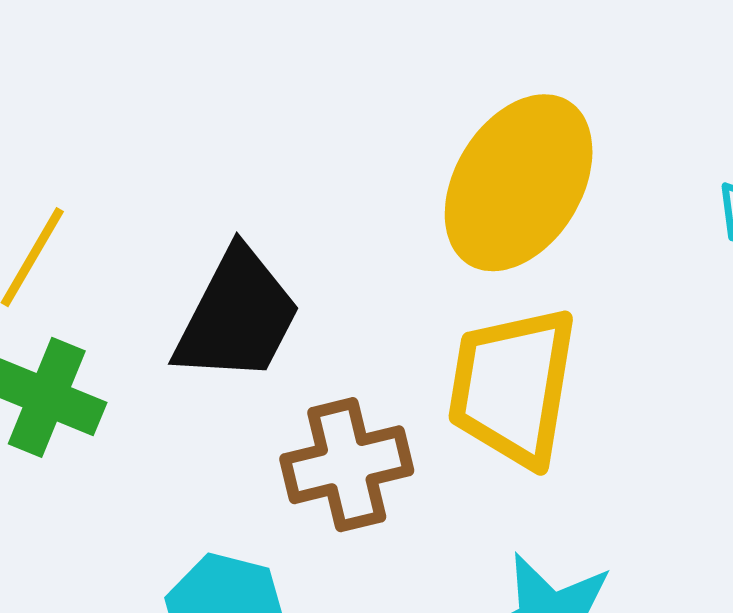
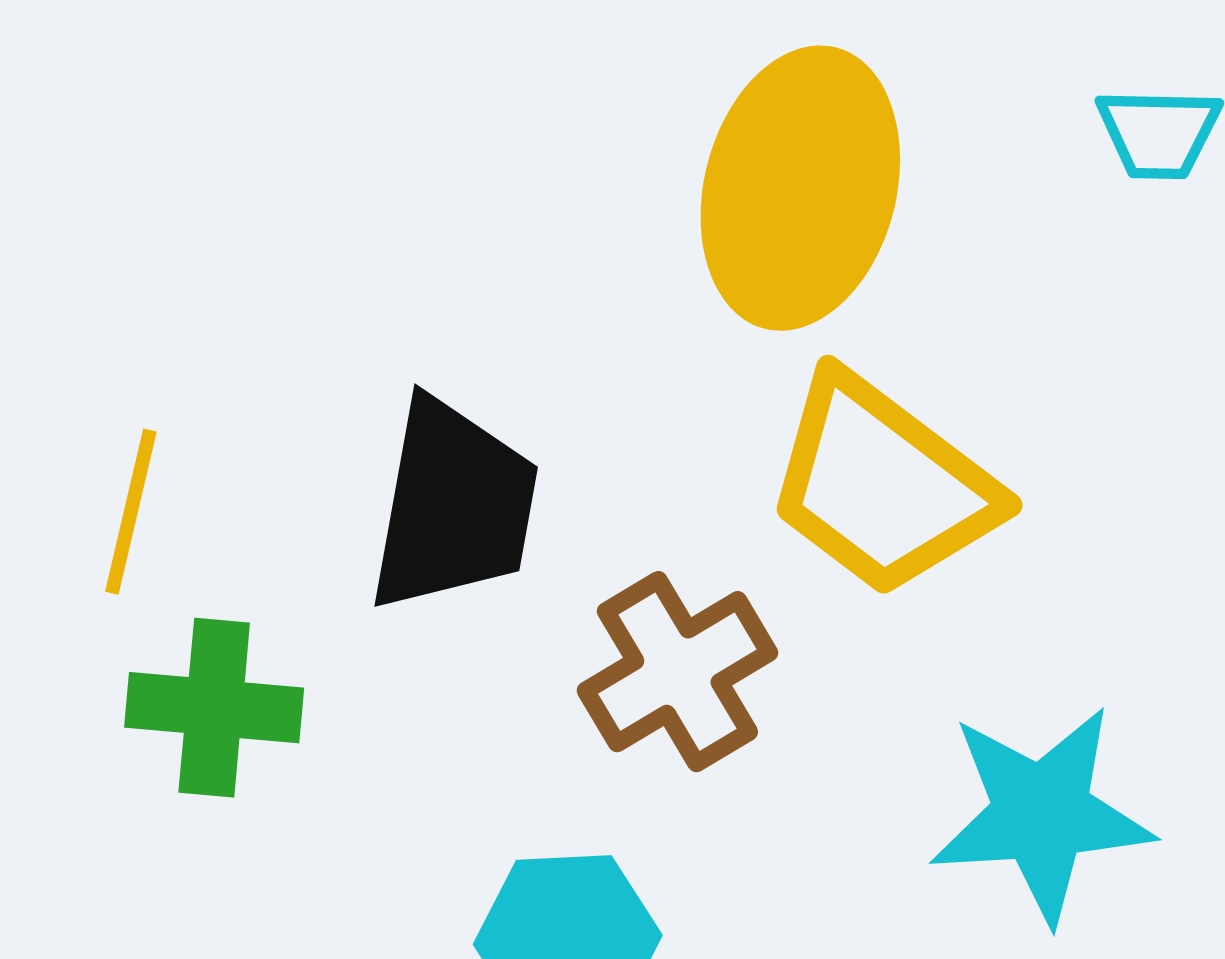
yellow trapezoid: (513, 386) -> (882, 485), turned -45

